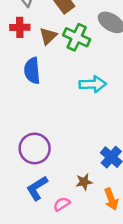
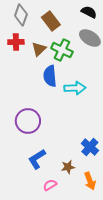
blue semicircle: (32, 71) -> (50, 76), moved
purple circle: (35, 148) -> (28, 121), moved
blue L-shape: (37, 188) -> (37, 159), moved

